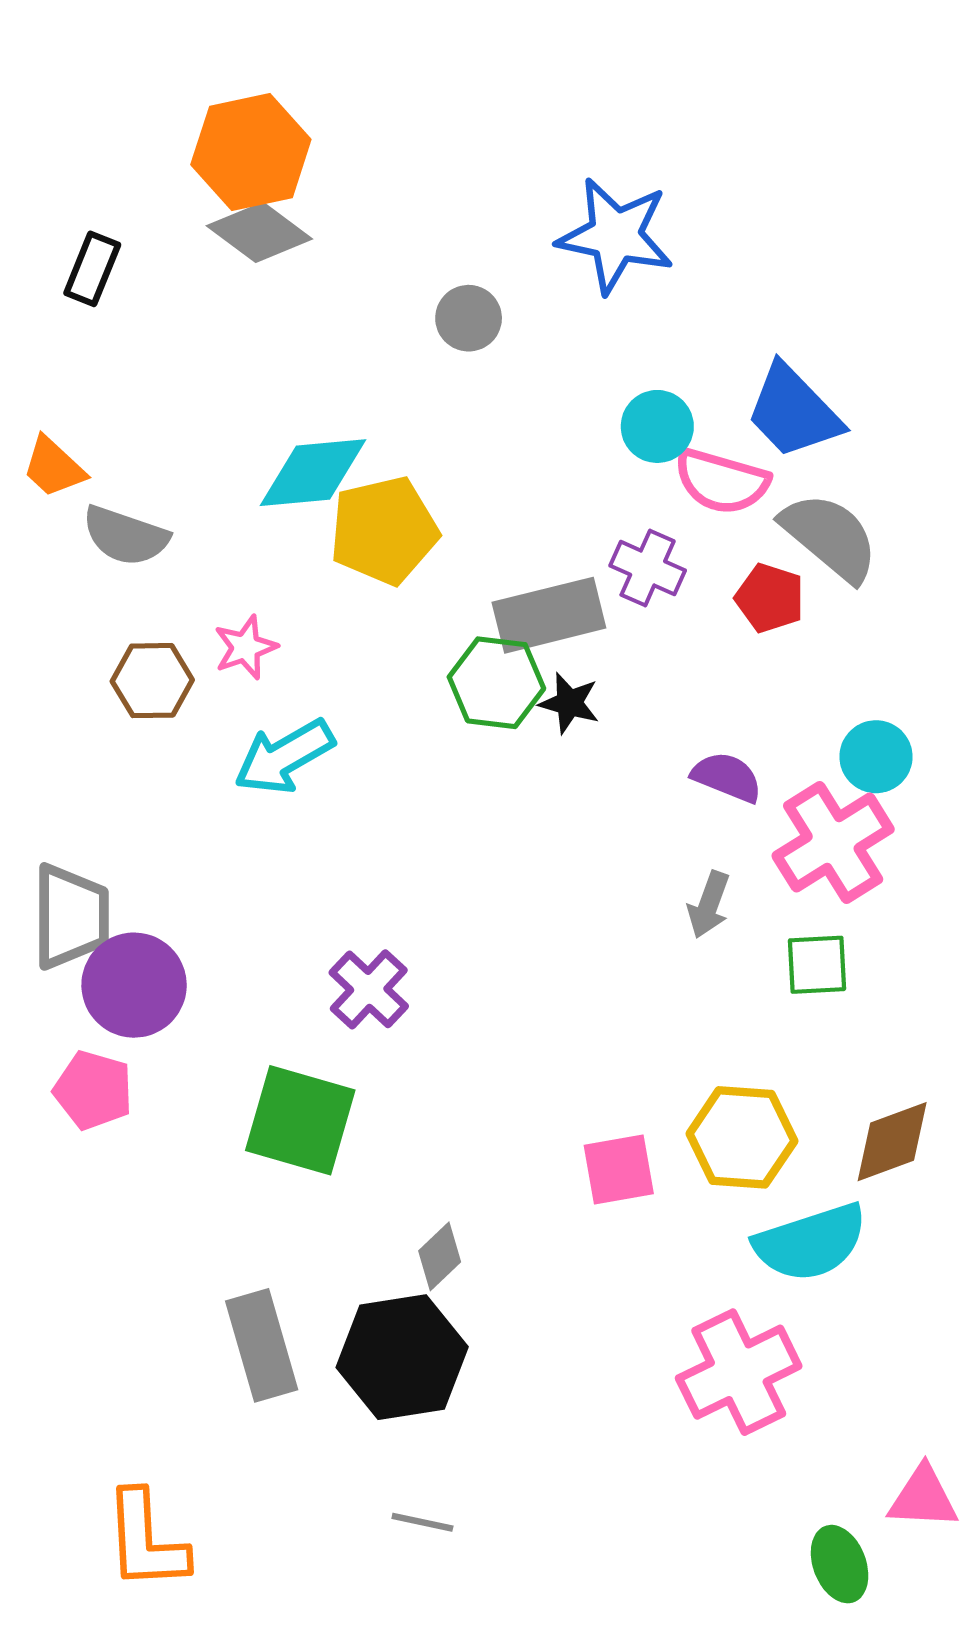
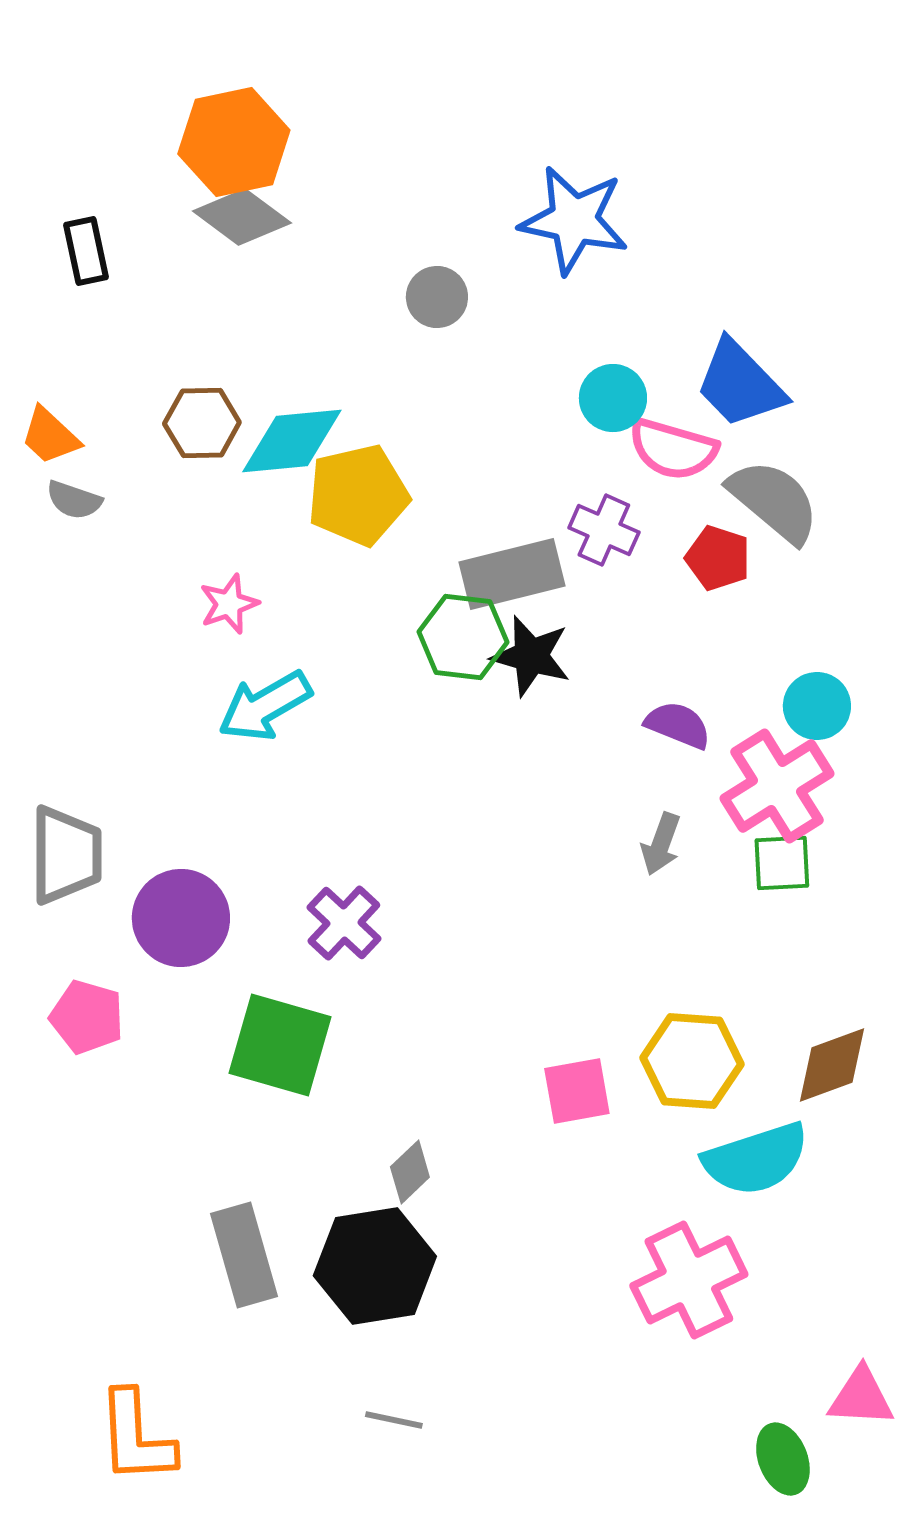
black rectangle: (92, 269) -> (86, 251), turned -34
gray semicircle: (125, 536) -> (74, 500), moved, size x0.7
brown hexagon: (152, 681) -> (202, 423), moved
black star: (569, 703) -> (531, 656), size x1.4
green square: (817, 965) -> (782, 863), moved
purple circle: (134, 985) -> (181, 918), moved

